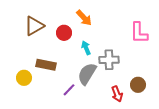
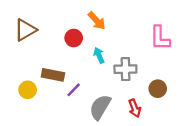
brown triangle: (34, 26) -> (25, 30), moved
gray semicircle: (87, 74) -> (100, 107), moved
brown circle: (138, 85) -> (158, 89), moved
purple line: (69, 90) -> (74, 90), moved

